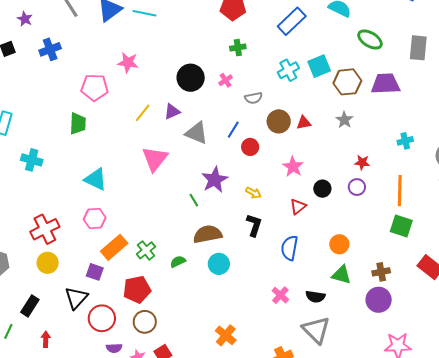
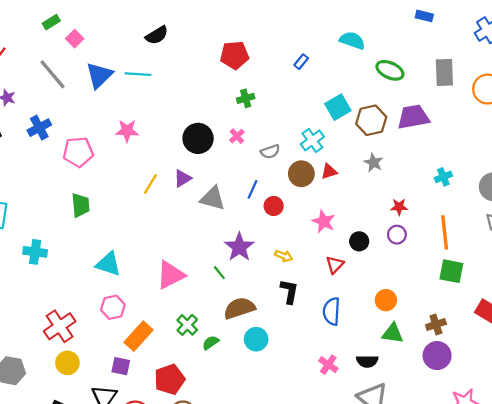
blue rectangle: (292, 21) -> (301, 62), size x0.5
cyan cross: (288, 70) -> (312, 140), moved
pink pentagon: (95, 87) -> (78, 152), moved
pink triangle: (155, 159) -> (171, 275), moved, turned 32
green cross: (146, 250) -> (187, 325), moved

